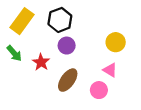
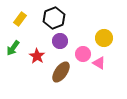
yellow rectangle: (22, 21) -> (20, 19), size x0.6
green arrow: (14, 53) -> (13, 48), turned 77
pink circle: (99, 90) -> (83, 54), moved

